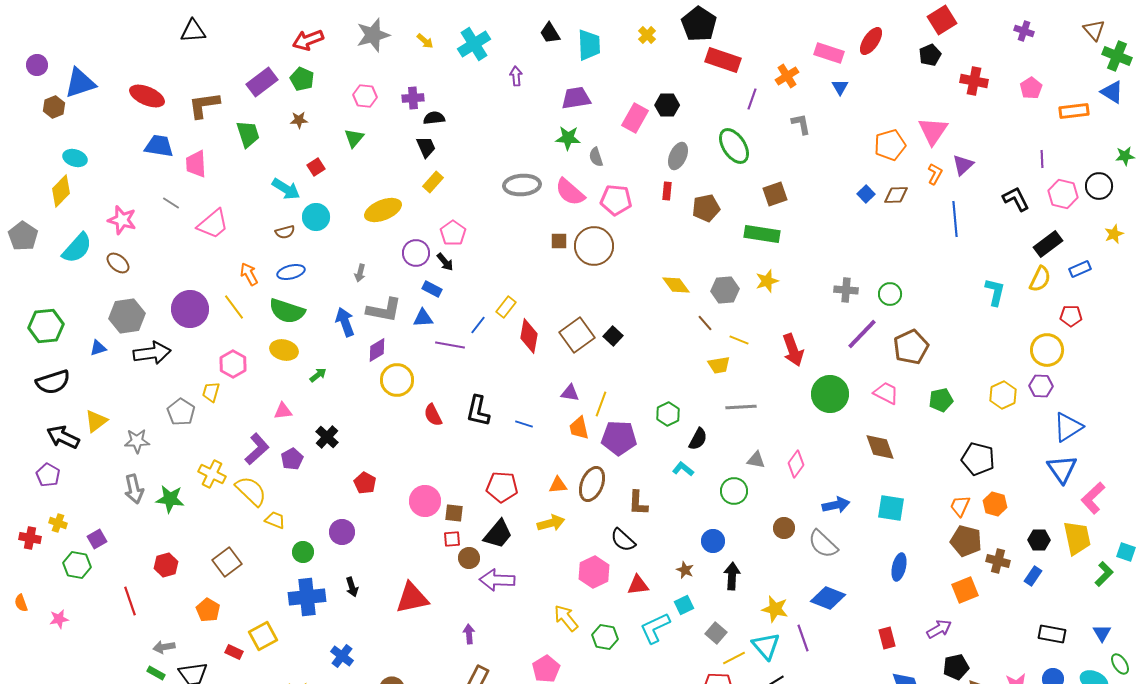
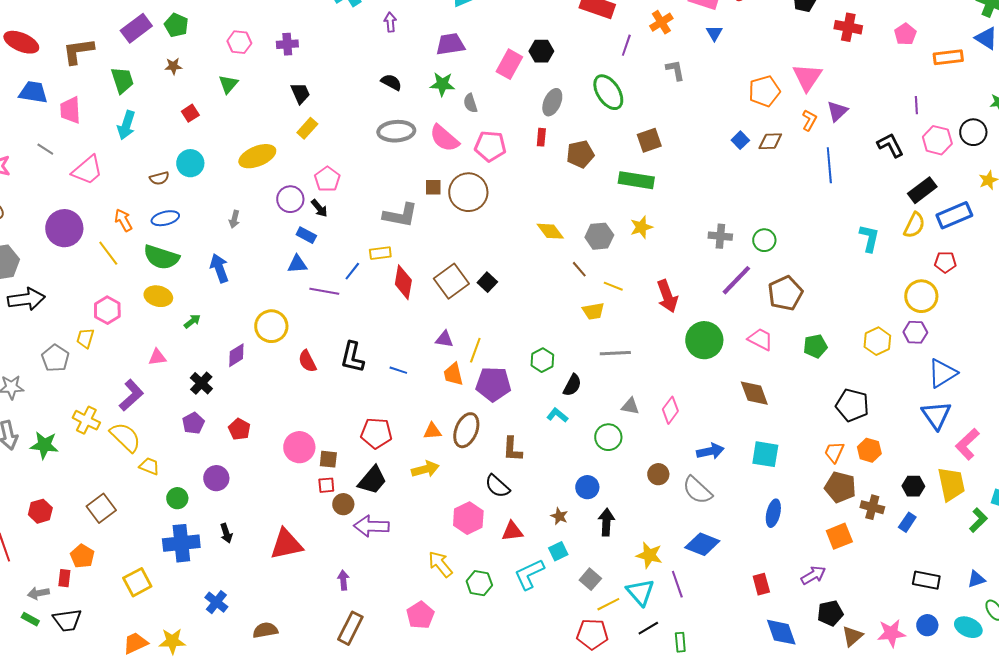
black semicircle: (434, 118) -> (391, 82), moved, turned 35
cyan arrow: (286, 189) -> (126, 125), moved, turned 76
blue rectangle: (1080, 269) -> (954, 215), size x1.6
yellow rectangle: (506, 307) -> (380, 253), turned 45
purple circle: (190, 309) -> (64, 228), moved
gray L-shape: (384, 310) -> (400, 215), moved
purple diamond: (377, 350) -> (236, 355), moved
purple pentagon: (292, 459) -> (193, 423), moved
blue triangle: (1102, 633) -> (976, 579), turned 42
red rectangle: (234, 652) -> (64, 578), moved, turned 72

